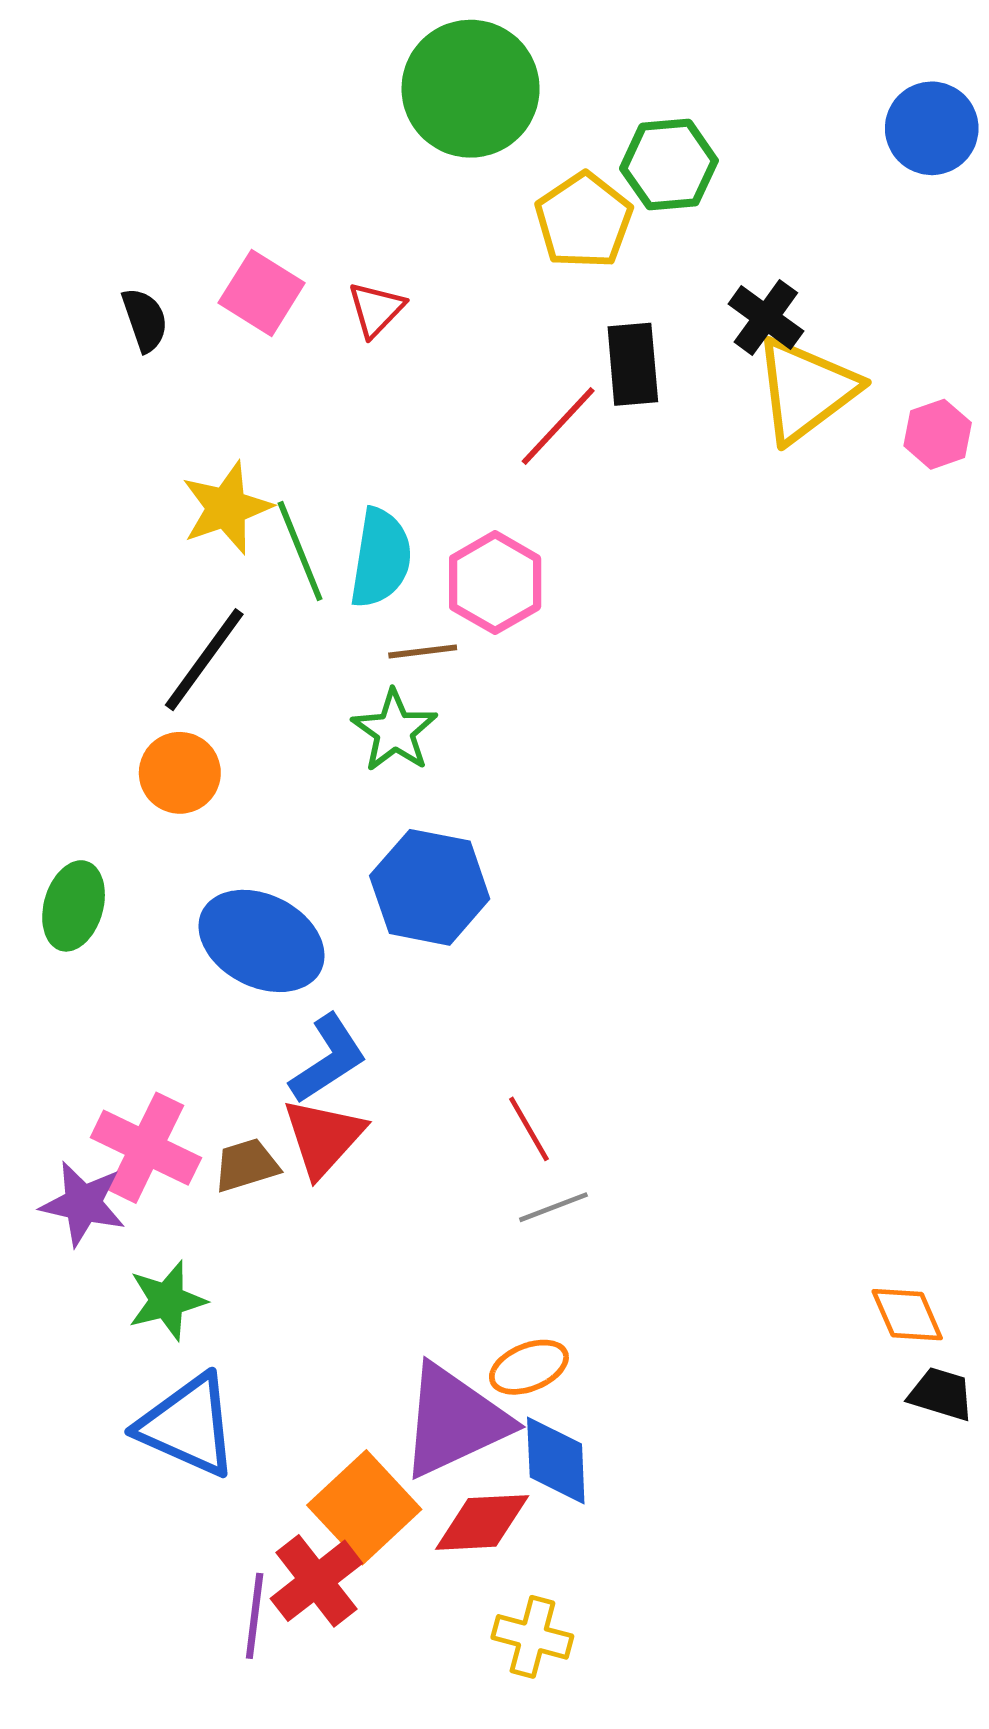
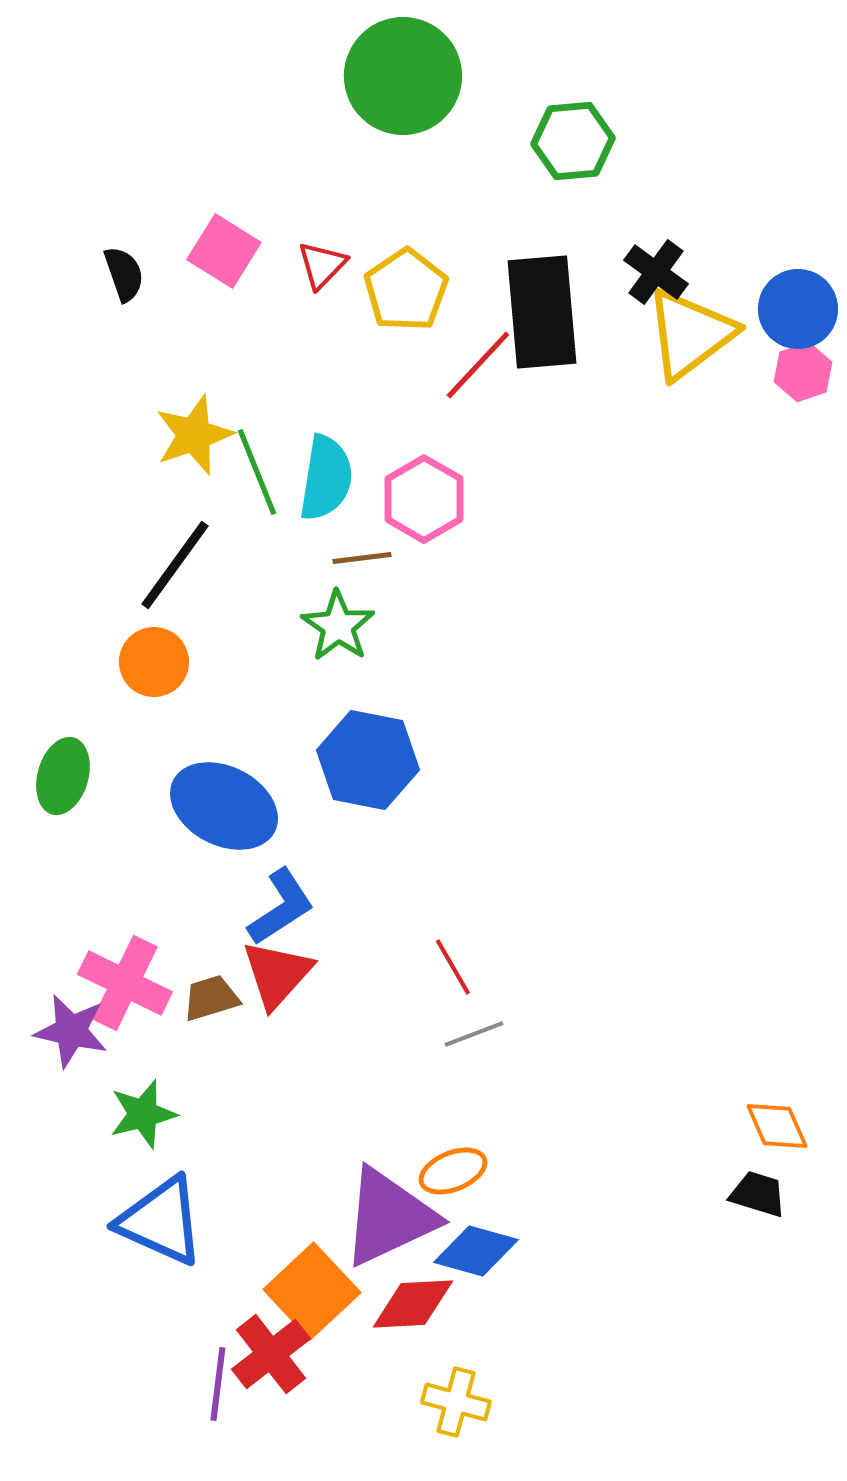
blue circle: (932, 128) -> (798, 309), moved
yellow pentagon: (584, 221) -> (406, 290), moved
black rectangle: (633, 364) -> (542, 312), size x1.6
black trapezoid: (941, 1394) -> (758, 1194), moved
blue diamond: (556, 1461) -> (476, 1251), turned -72

